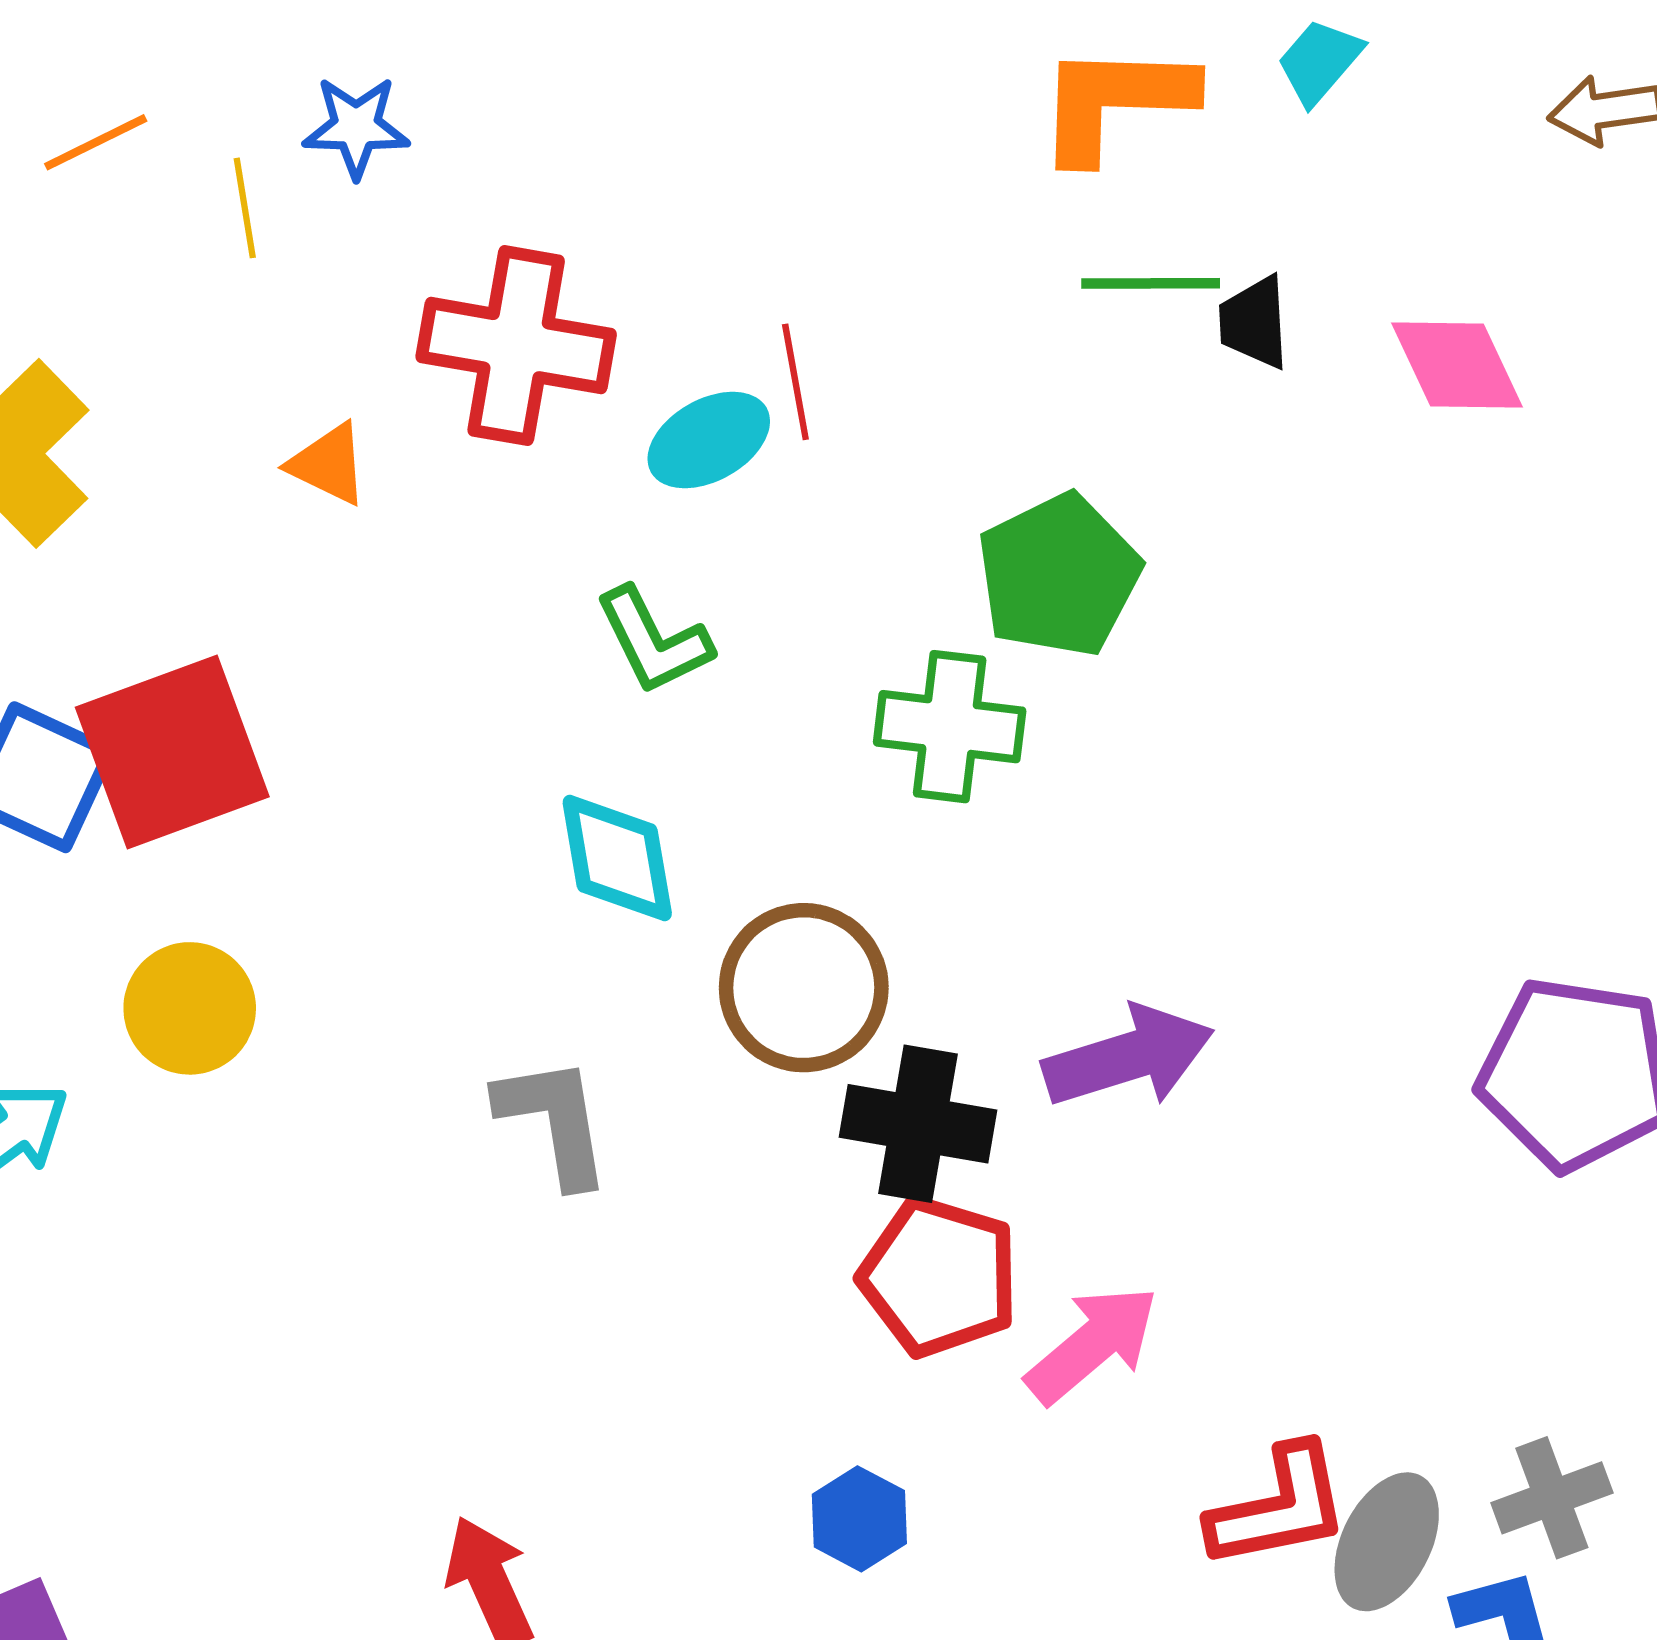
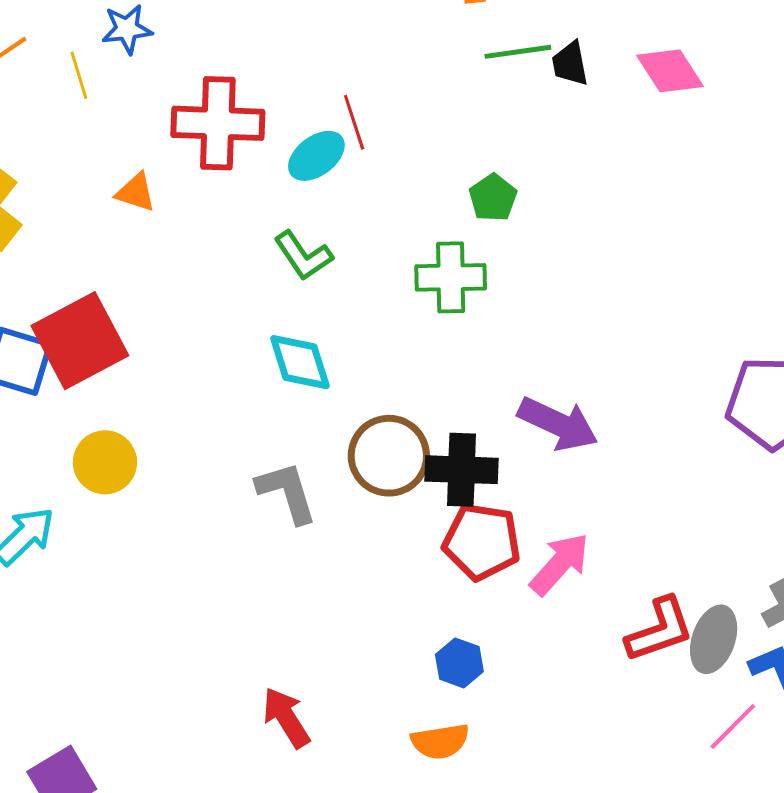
green pentagon: (1059, 575) -> (493, 198), size x0.6
brown circle: (804, 988) -> (389, 456), moved
purple arrow: (1129, 1057) -> (558, 424), turned 50

